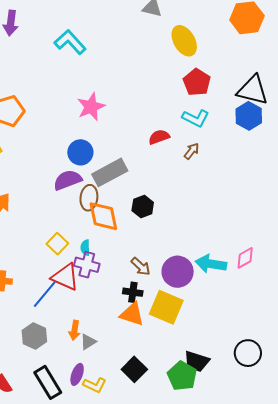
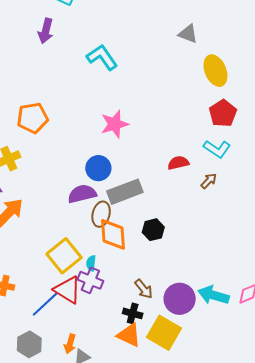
yellow square: (57, 244) -> (64, 256), size x1.6

